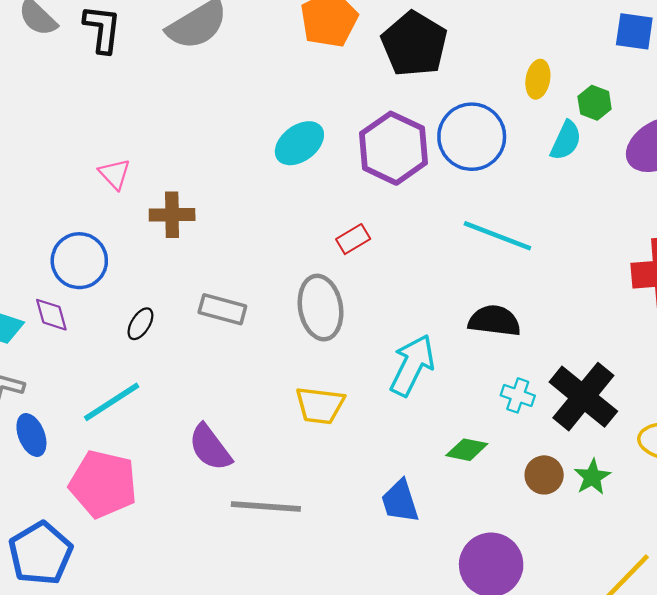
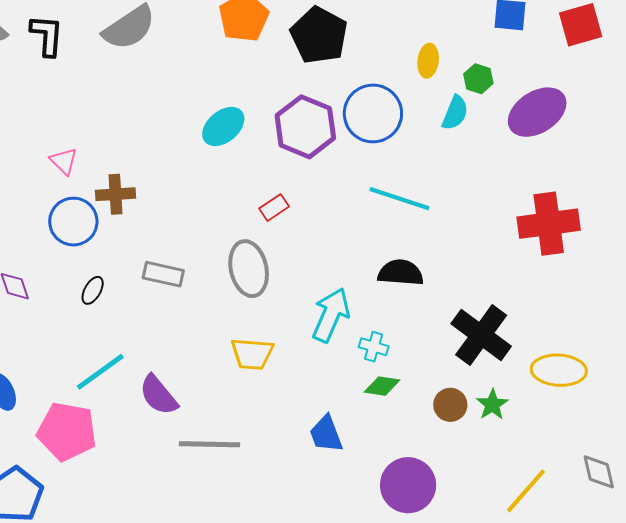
blue circle: (79, 261) -> (73, 222), moved
cyan cross: (518, 395) -> (374, 347), moved
cyan line: (112, 402) -> (100, 372), moved

